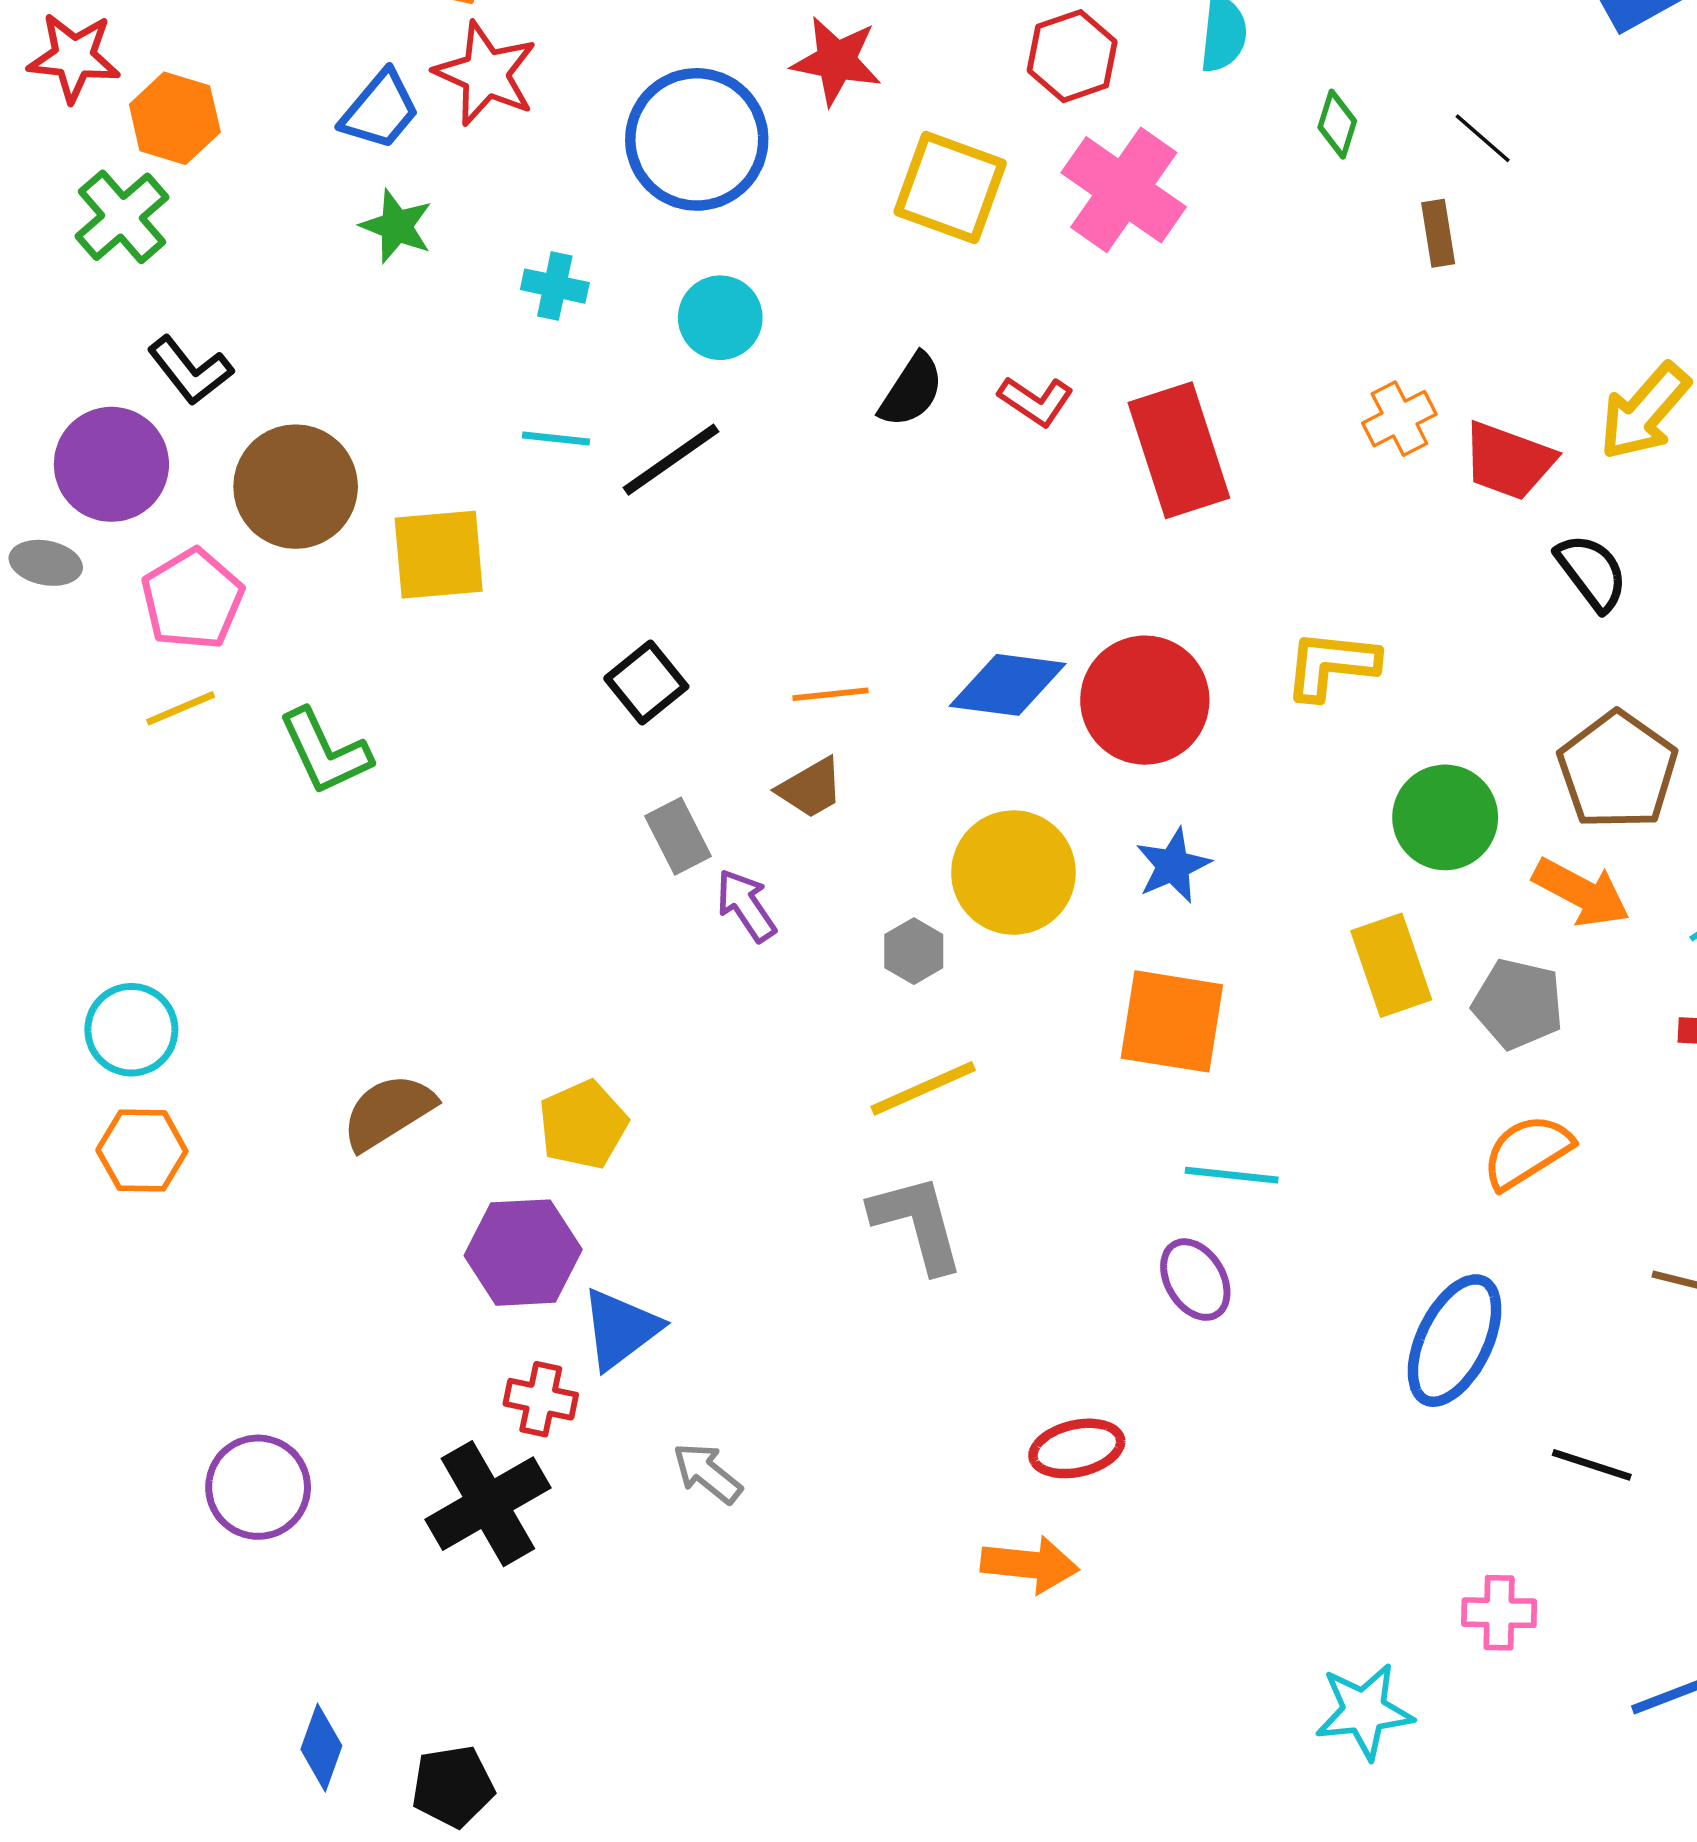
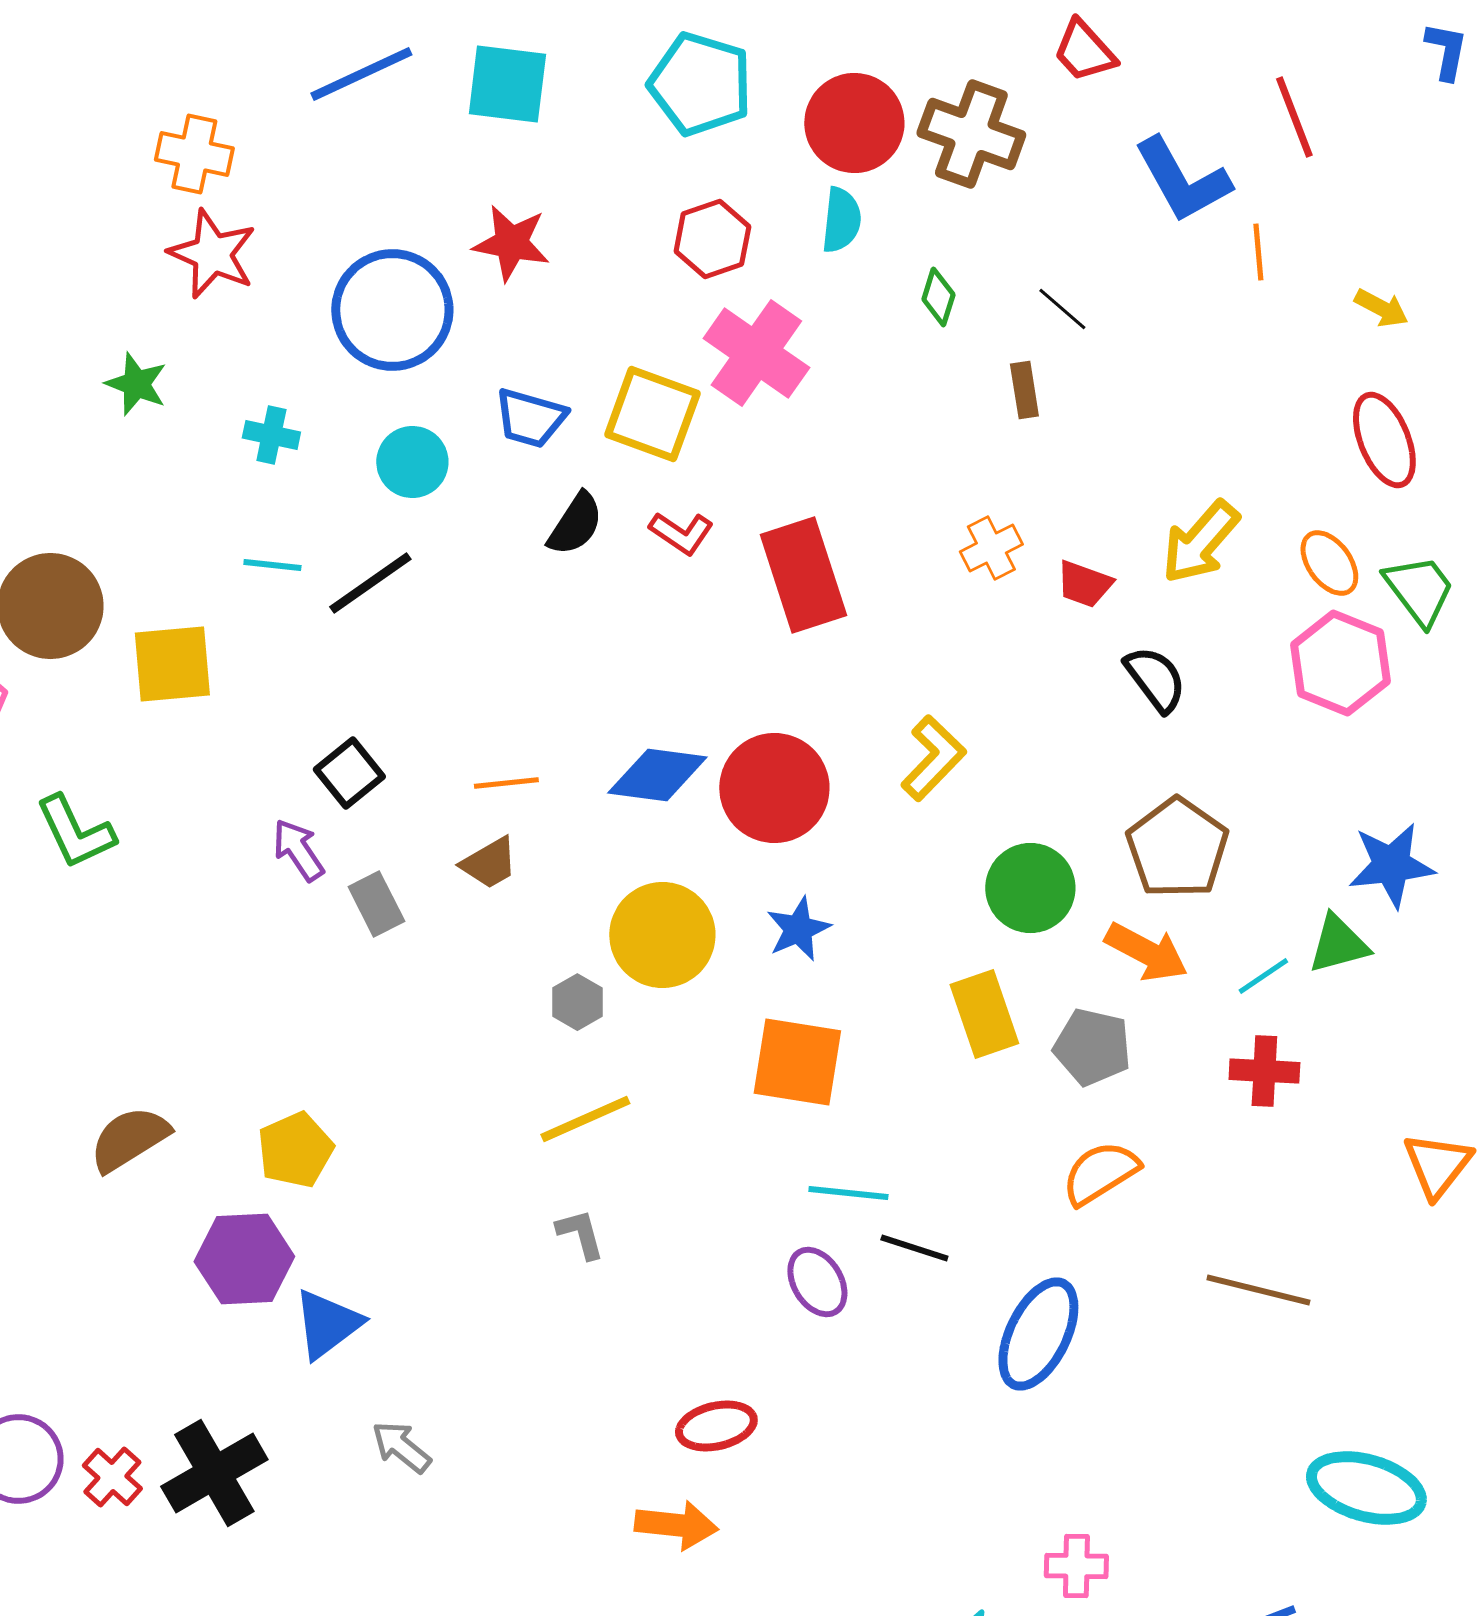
blue trapezoid: (380, 110) -> (530, 418), moved, turned 66
yellow square: (950, 187) -> (652, 414), moved
red trapezoid: (1508, 461) -> (1084, 584), size x0.7
yellow L-shape: (1331, 665) -> (933, 758), turned 128
purple arrow: (746, 905) -> (298, 850), moved
gray L-shape: (917, 1223) -> (580, 1234), size x0.6
red cross: (541, 1399) -> (112, 1477), moved, turned 30
black line: (1592, 1465) -> (914, 1248), moved

